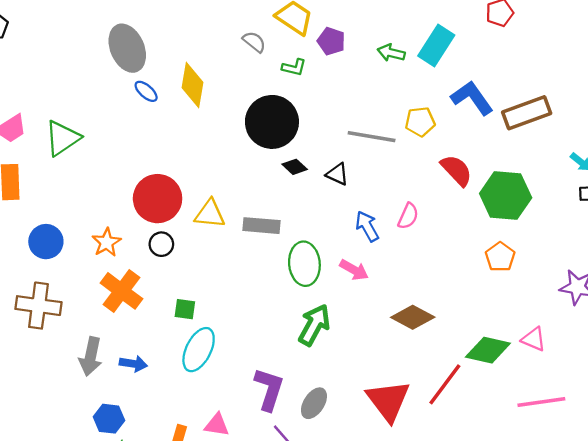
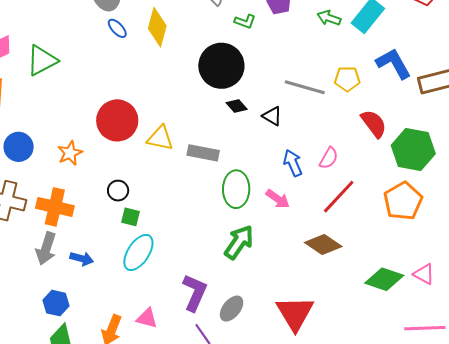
black circle: (161, 244) -> (118, 191), moved
orange pentagon: (500, 257) -> (403, 201), size x1.5
orange cross: (122, 291) -> (55, 207), moved, turned -30
red line: (445, 384) -> (339, 197), moved

